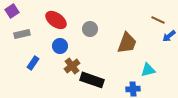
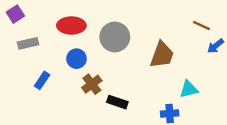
red ellipse: (56, 20) -> (71, 26), turned -35
gray circle: (90, 29) -> (115, 37), size x1.5
black rectangle: (92, 80) -> (117, 102), size x0.7

